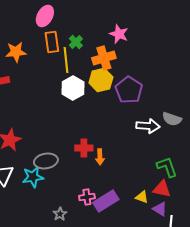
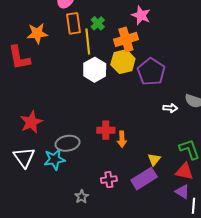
white arrow: (148, 126) -> (170, 108), size x0.6
yellow triangle: (142, 197) -> (154, 159), moved, turned 48
purple rectangle: (106, 201) -> (144, 179), moved

